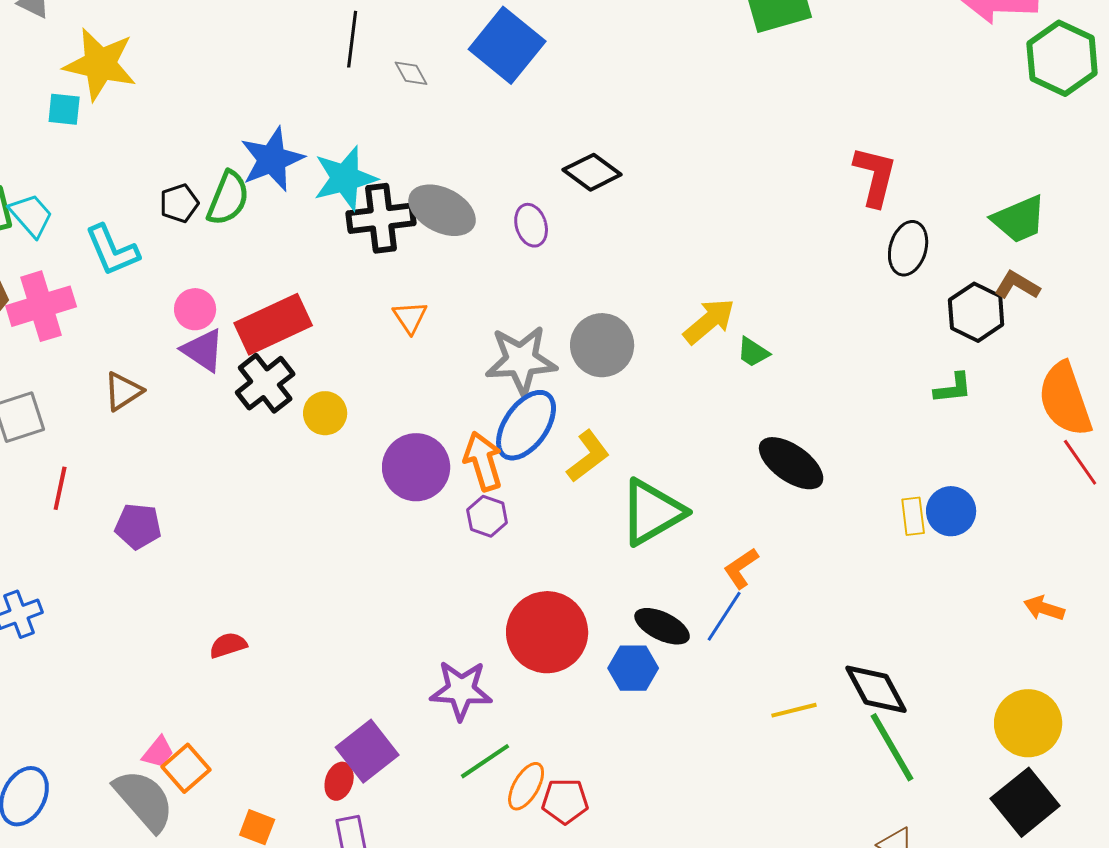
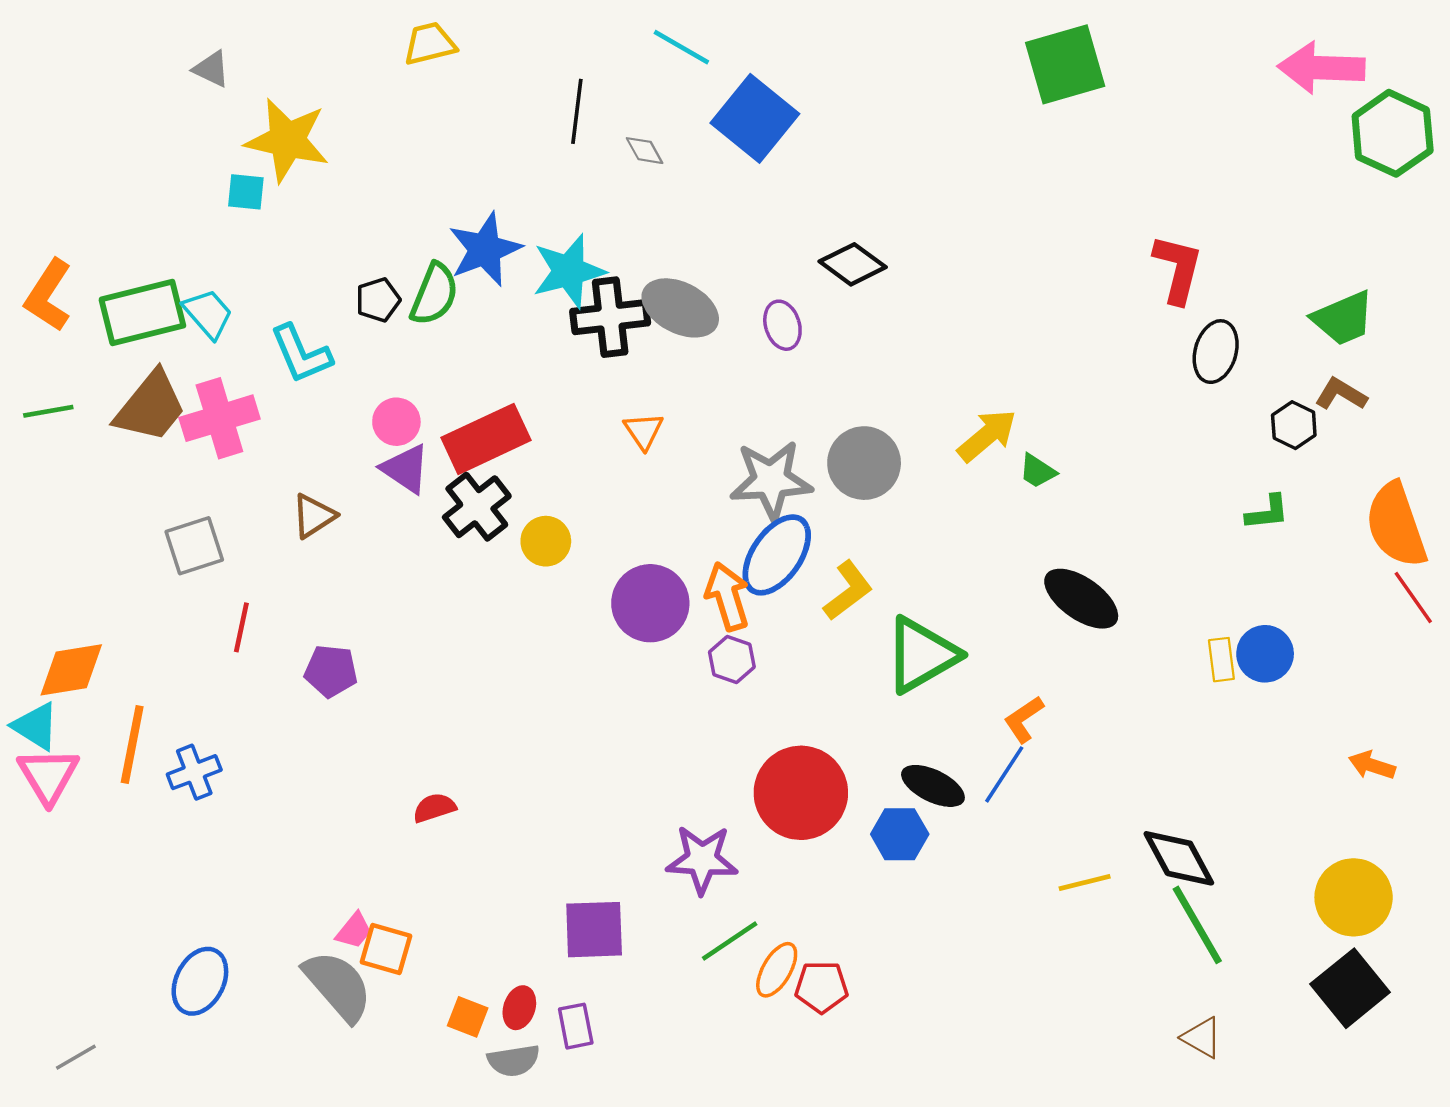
black hexagon: (976, 312) -> (1294, 425), size x0.7
purple square: (367, 751) -> (594, 930), turned 36
orange square: (186, 768) -> (386, 949), turned -33
red ellipse: (339, 781) -> (519, 1008), moved

